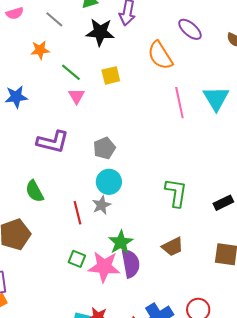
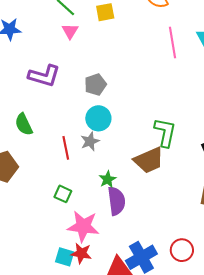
green star: (121, 242) -> (108, 179), size x0.7
brown trapezoid: (173, 247) -> (149, 160), moved, size x1.4
pink star: (104, 267) -> (83, 226), moved

